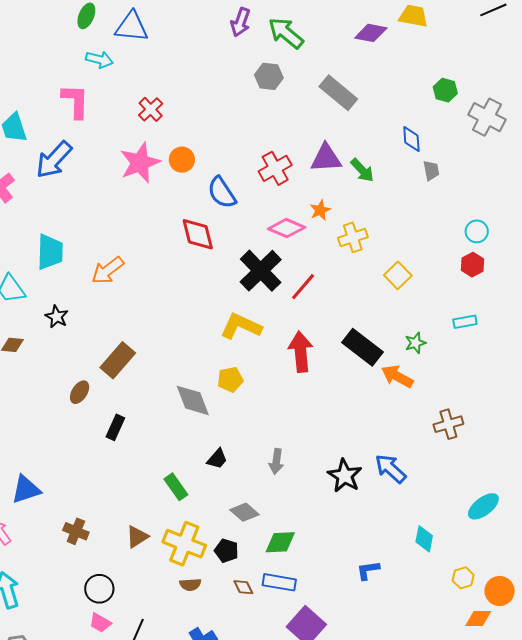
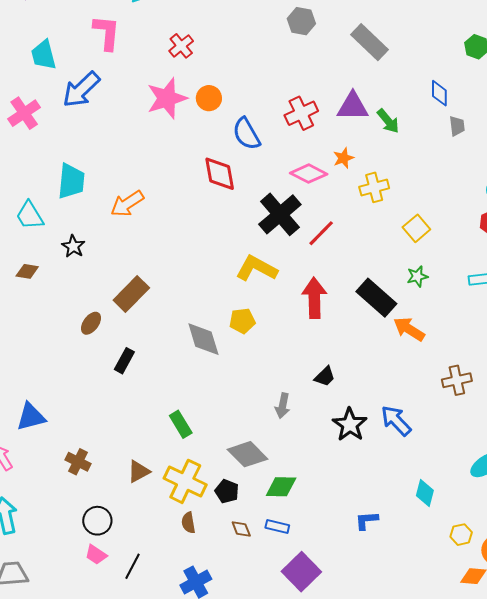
green star: (415, 343) -> (417, 276), moved
black trapezoid: (217, 459) -> (325, 376), moved
gray diamond: (245, 512) -> (247, 454), size x1.4
blue rectangle: (279, 582) -> (277, 527), size x0.7
brown semicircle: (190, 585) -> (188, 523), turned 80

